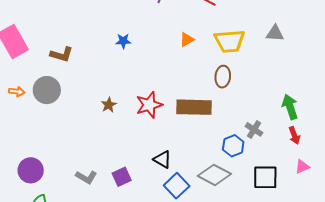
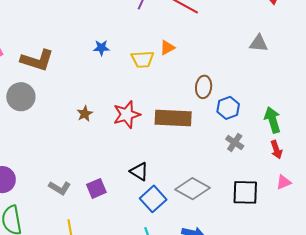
yellow trapezoid: (230, 41) -> (143, 59), moved, size x0.7
brown L-shape: (62, 54) -> (37, 60), size x1.4
blue hexagon: (233, 146) -> (228, 108), moved

